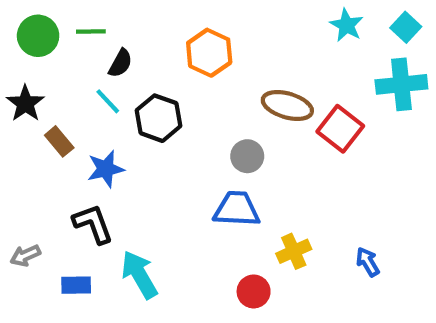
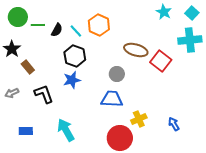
green line: (91, 32) -> (38, 25), moved
cyan line: (108, 101) -> (76, 31), moved
blue star: (106, 169) -> (72, 80), moved
black L-shape: (93, 224) -> (44, 94), moved
gray arrow: (25, 256) -> (12, 93), moved
blue rectangle: (76, 285) -> (26, 131), moved
red circle: (254, 291) -> (120, 138), size x1.6

